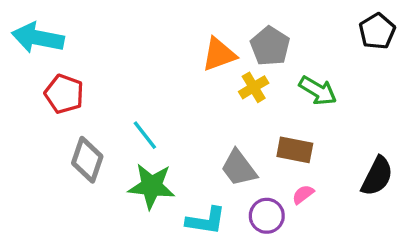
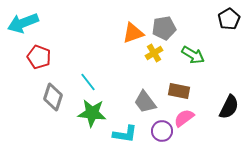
cyan arrow: (38, 38) -> (23, 23), turned -32
gray pentagon: (270, 46) -> (164, 28), turned 30
pink semicircle: (303, 194) -> (184, 118), size x1.5

